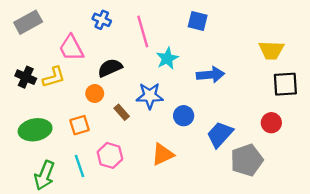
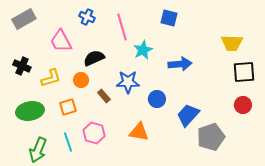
yellow L-shape: (54, 77) -> (51, 78), moved
red circle: (271, 123) -> (243, 105), moved
orange triangle: (163, 154) -> (139, 132), turned 35

